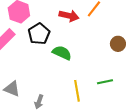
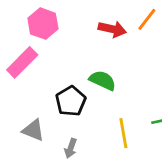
black pentagon: (39, 34) -> (71, 101), moved

